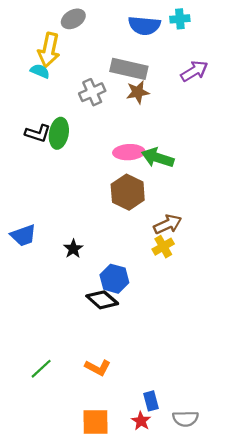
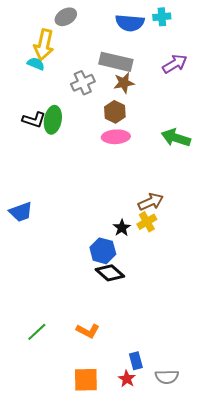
green arrow: (158, 158) -> (176, 138), moved
brown hexagon: (128, 192) -> (115, 112), moved, size x0.7
black star: (73, 249) -> (122, 228), moved
black diamond: (102, 300) -> (110, 273), moved

